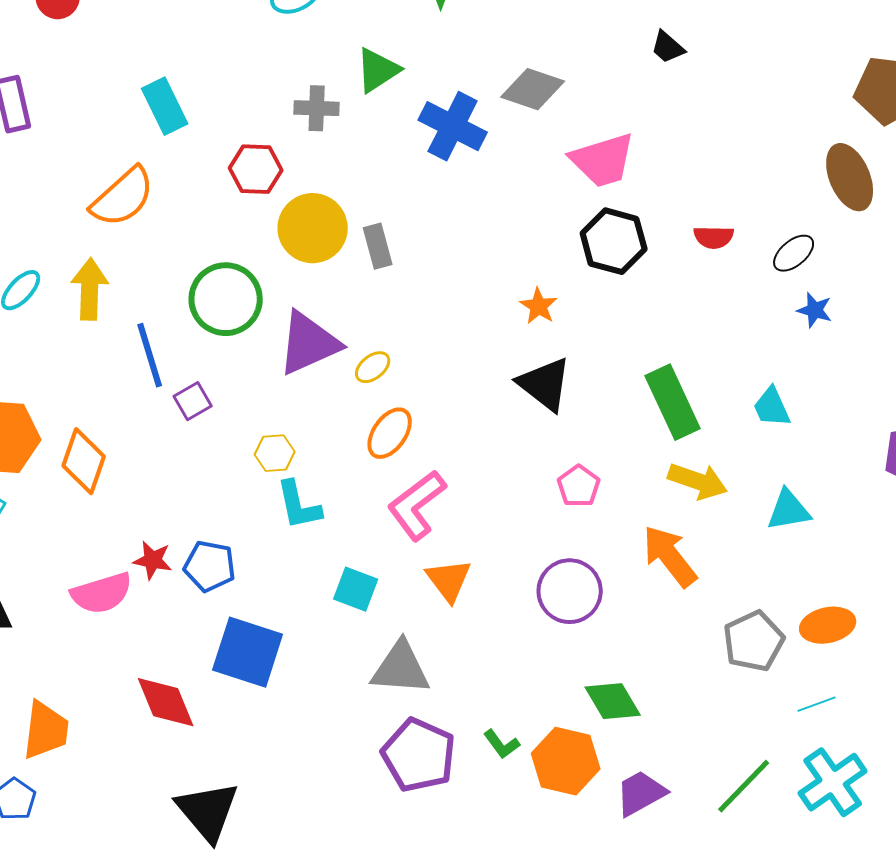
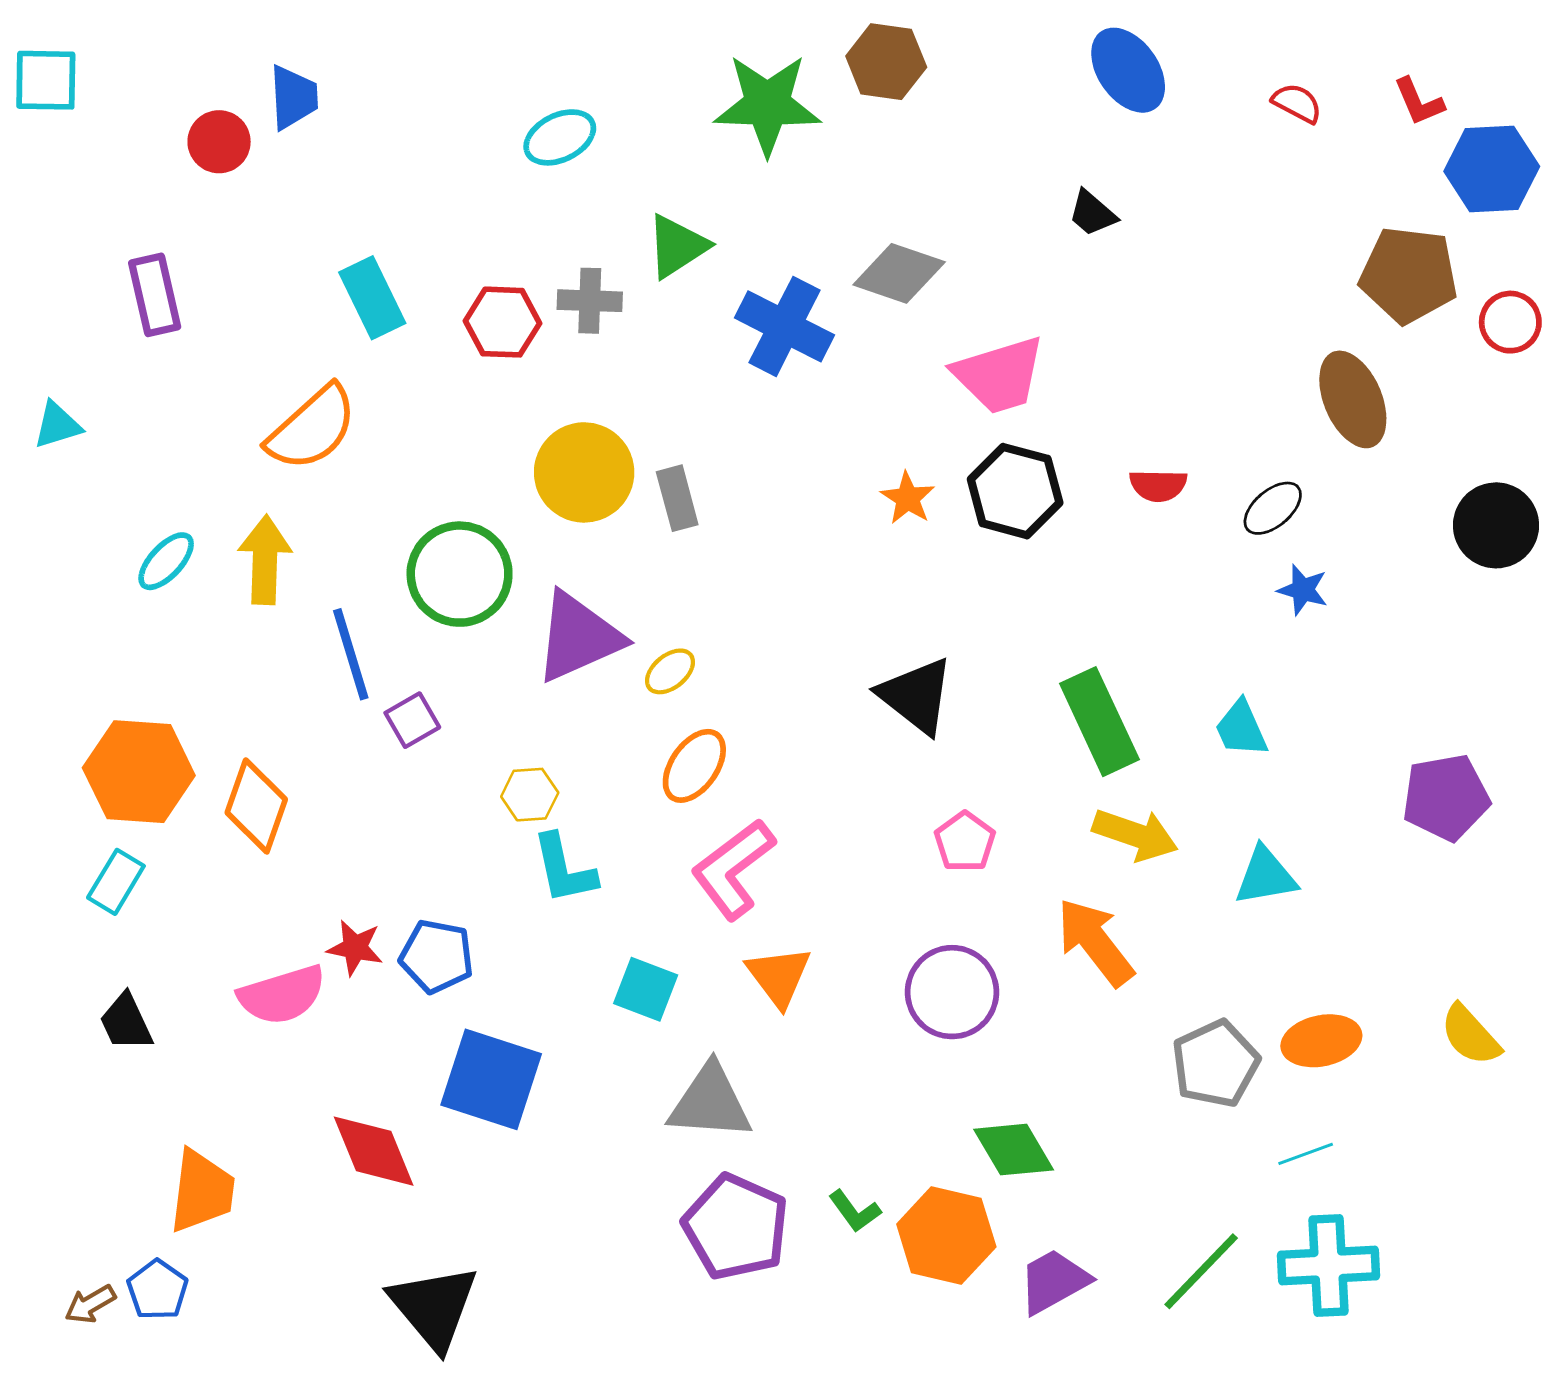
red hexagon: (256, 169) -> (502, 322), moved
orange star: (539, 306) -> (908, 498), moved
cyan cross: (833, 782) -> (1329, 1266), turned 32

